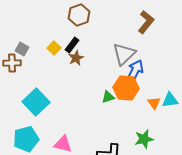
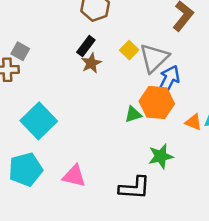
yellow square: (54, 48) -> (129, 50), moved
orange triangle: (154, 103) -> (194, 122), turned -32
green star: (144, 139) -> (161, 156), moved

